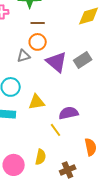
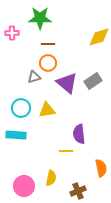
yellow triangle: (37, 102) -> (47, 110), moved
purple semicircle: (69, 113) -> (79, 134), turned -84
yellow line: (56, 130) -> (66, 151), turned -56

